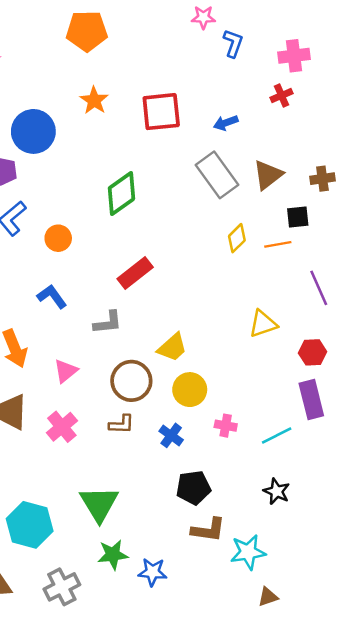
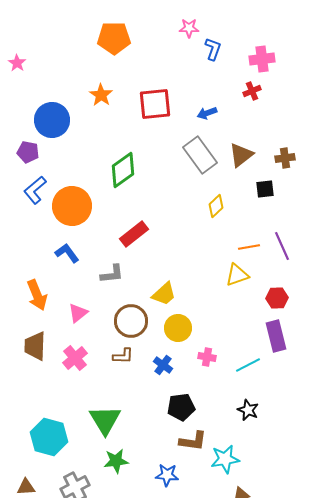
orange pentagon: (87, 31) -> (114, 38), moved
orange circle: (58, 238) -> (72, 206), size x1.8
orange line: (278, 244) -> (249, 247), moved
blue star: (152, 572) -> (167, 475), moved

